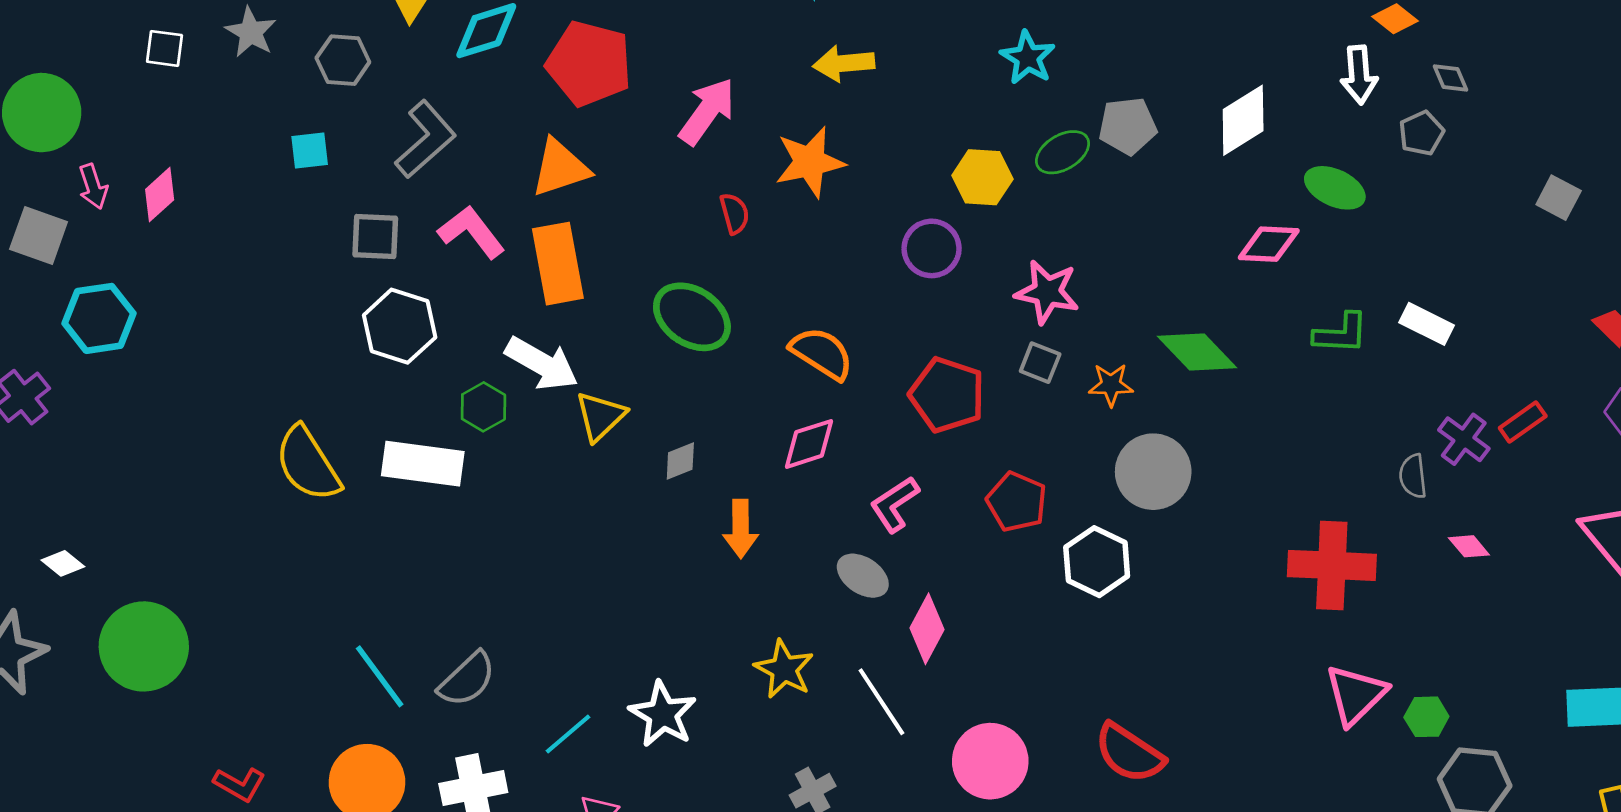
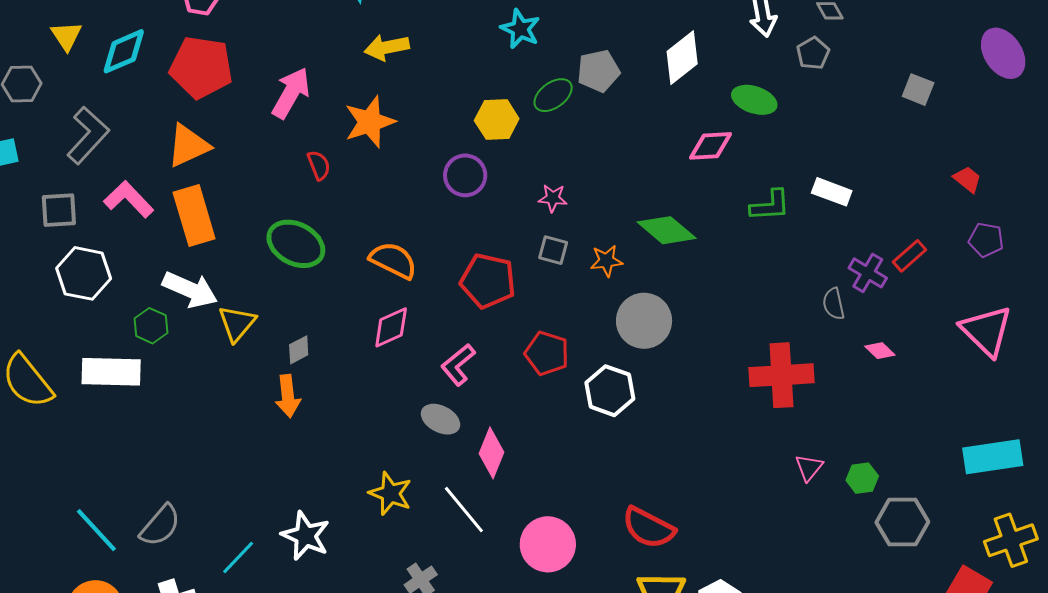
pink star: (1047, 292) -> (553, 198), size x0.6
orange arrow: (741, 529) -> (288, 396), moved
pink triangle: (1356, 695) -> (809, 468), size x0.6

